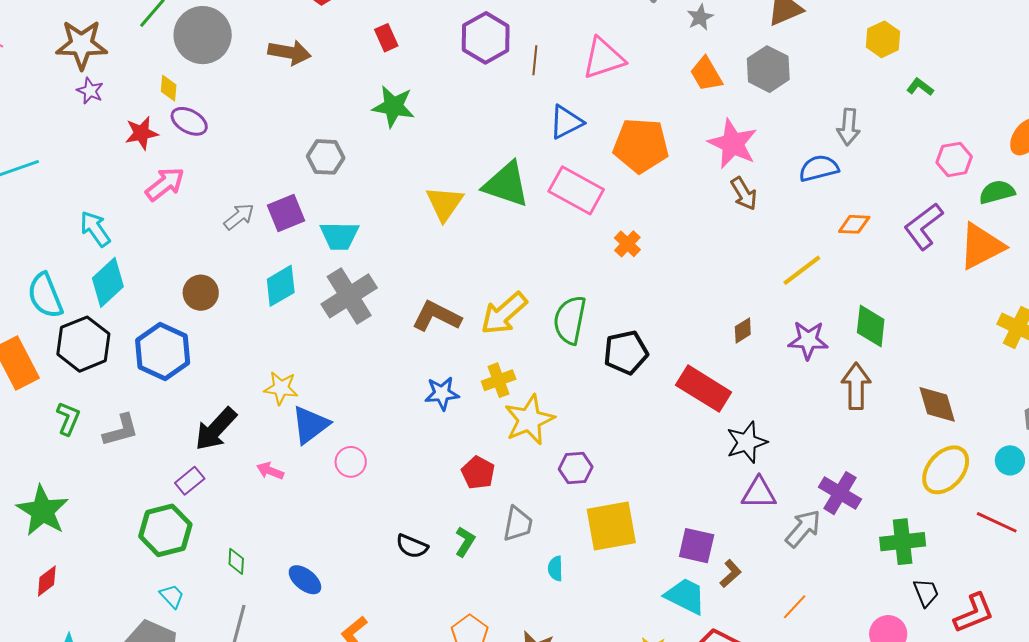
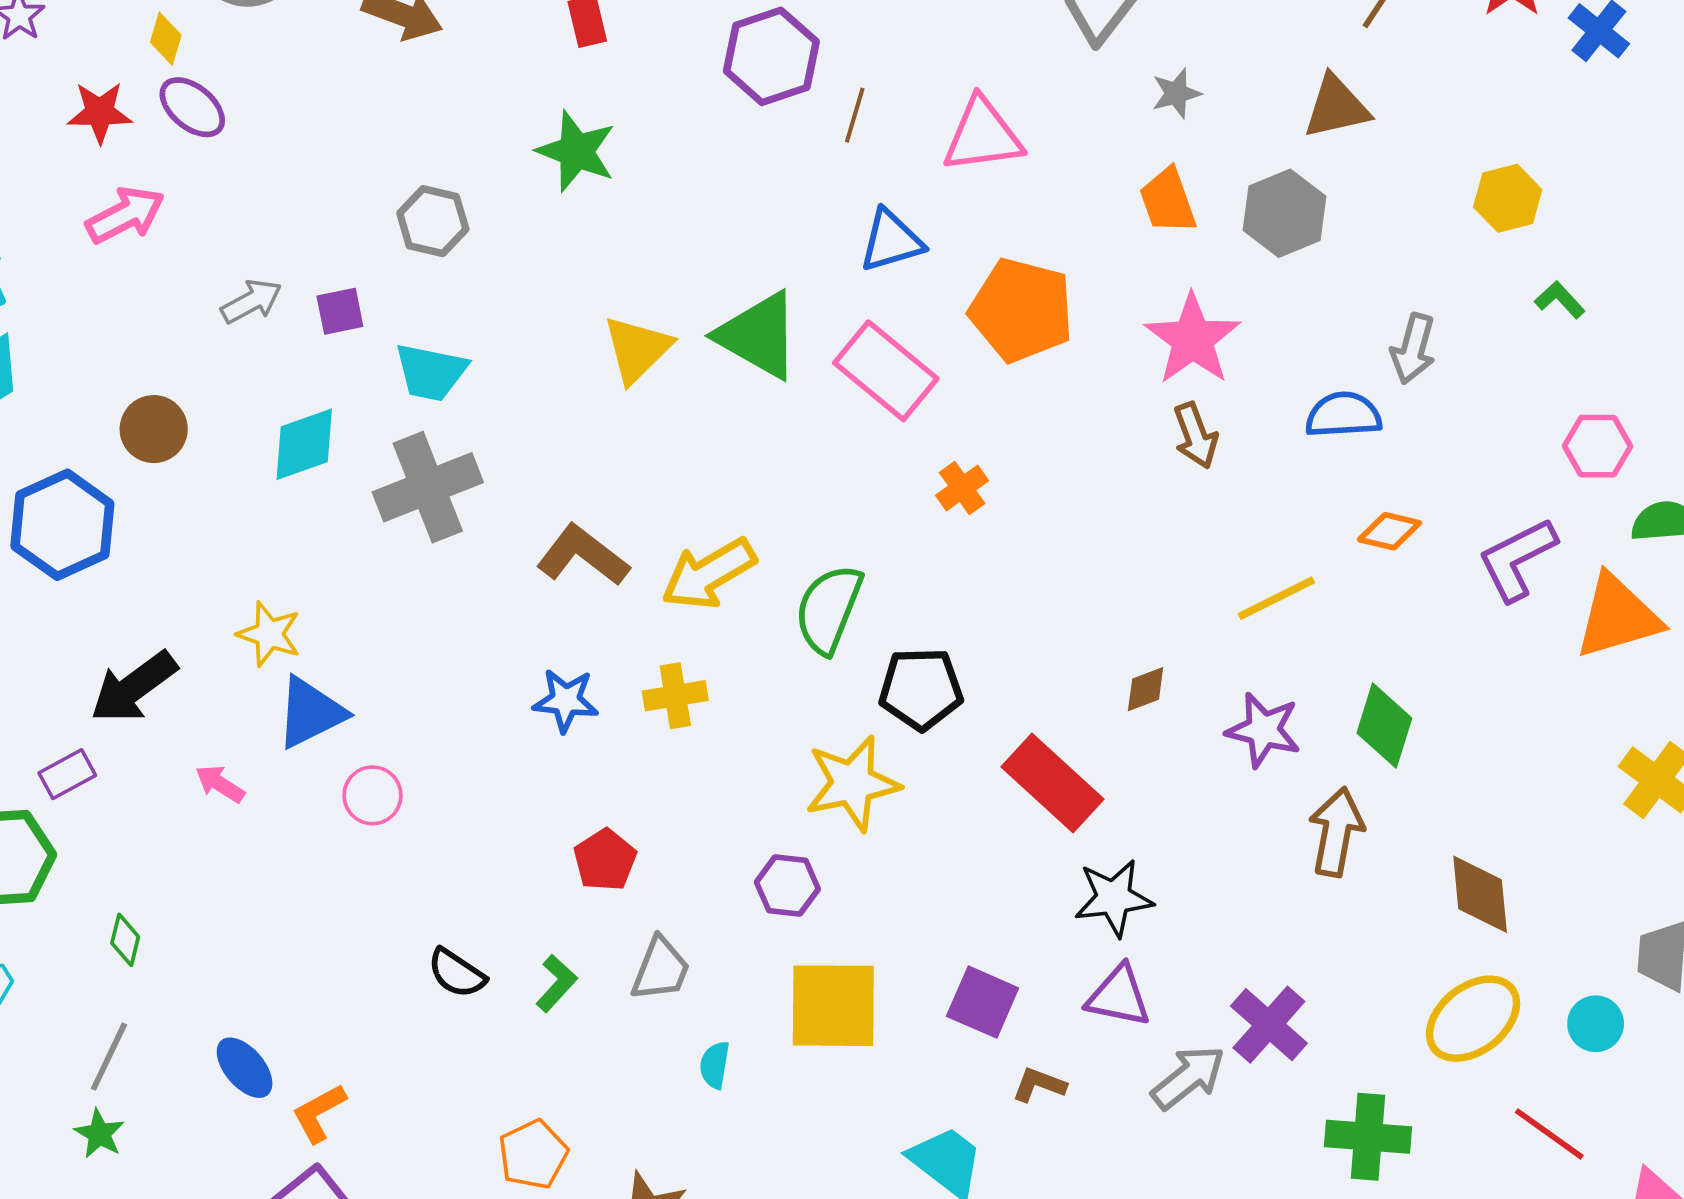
purple square: (286, 213) -> (340, 311), size x0.7
yellow star: (529, 420) -> (852, 783), moved
purple square: (697, 546) -> (983, 1002), moved
brown L-shape: (730, 574) -> (1039, 1085), moved, turned -128
blue ellipse: (305, 580) -> (245, 1068), moved

